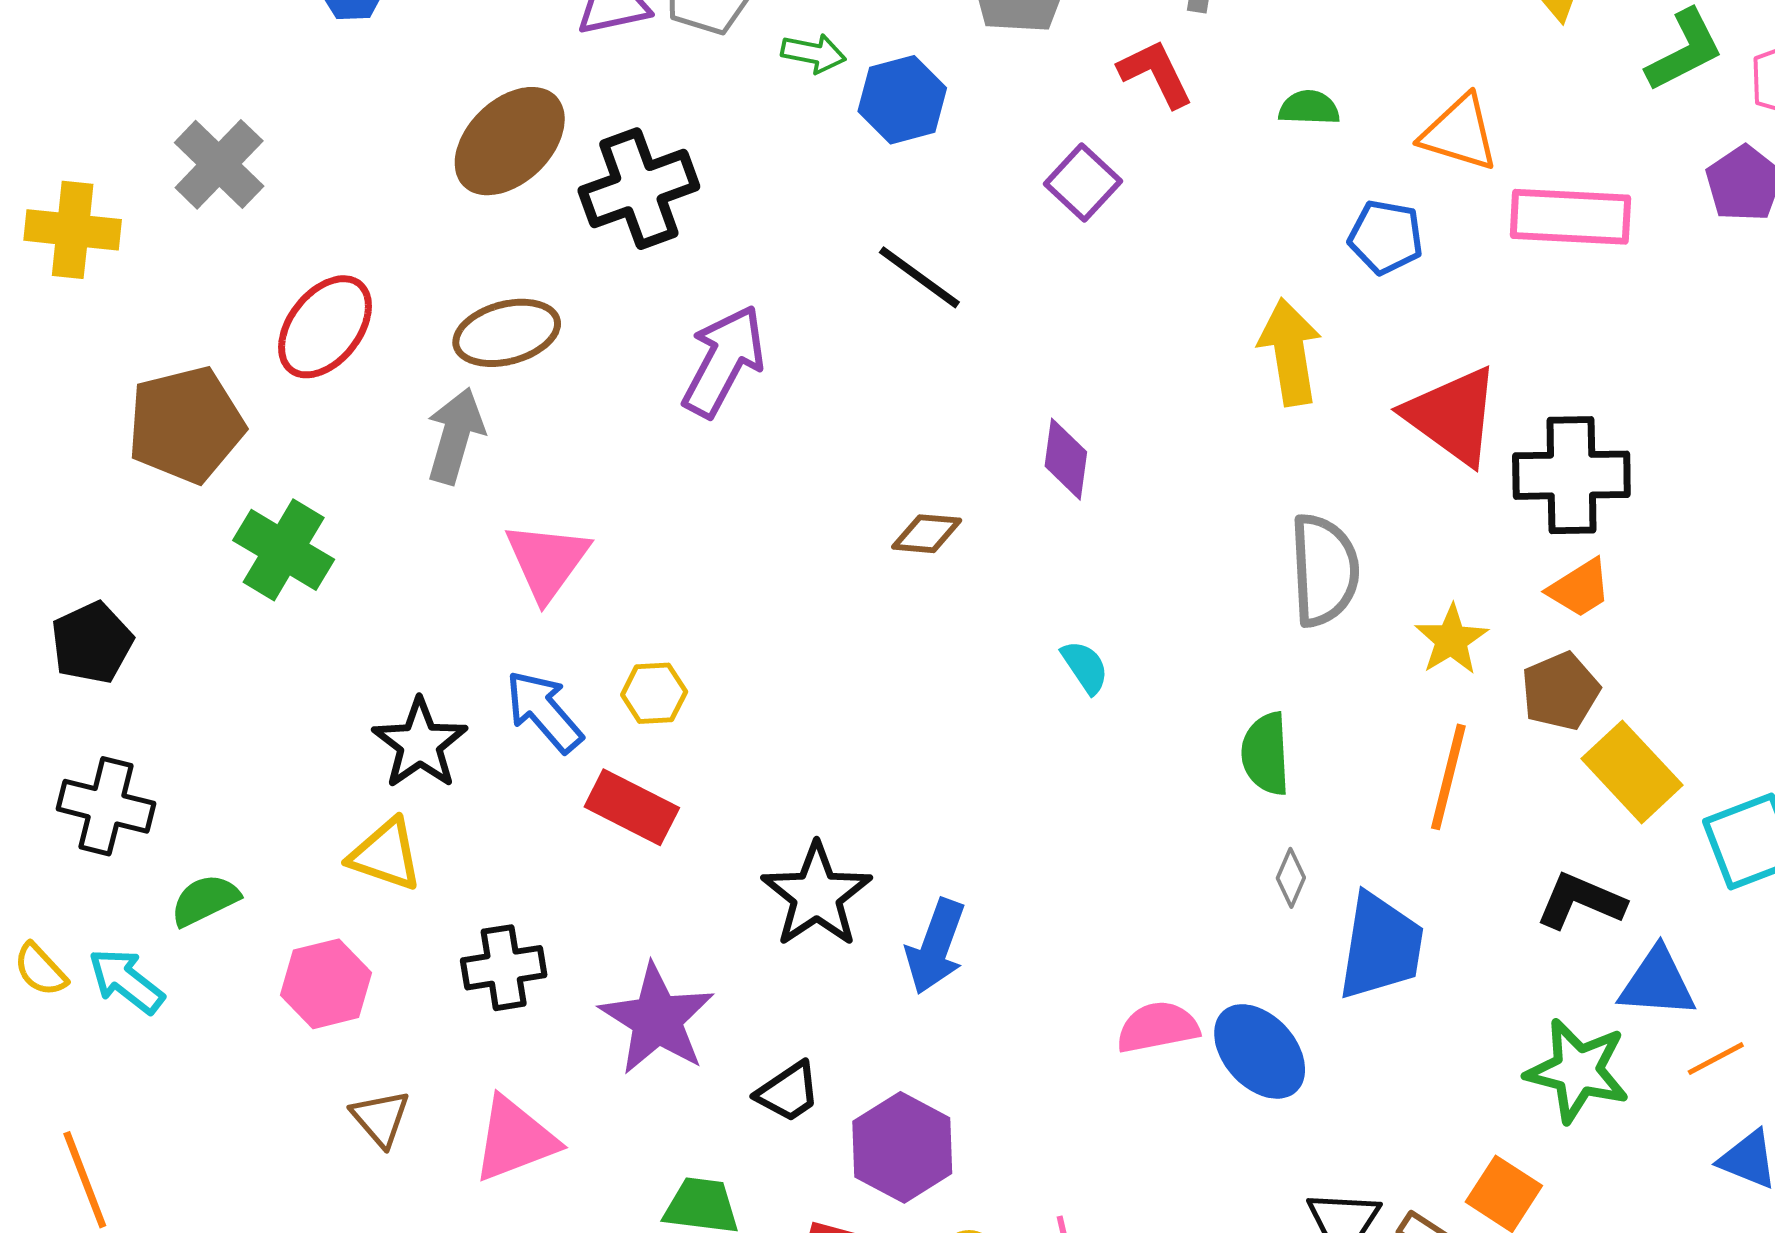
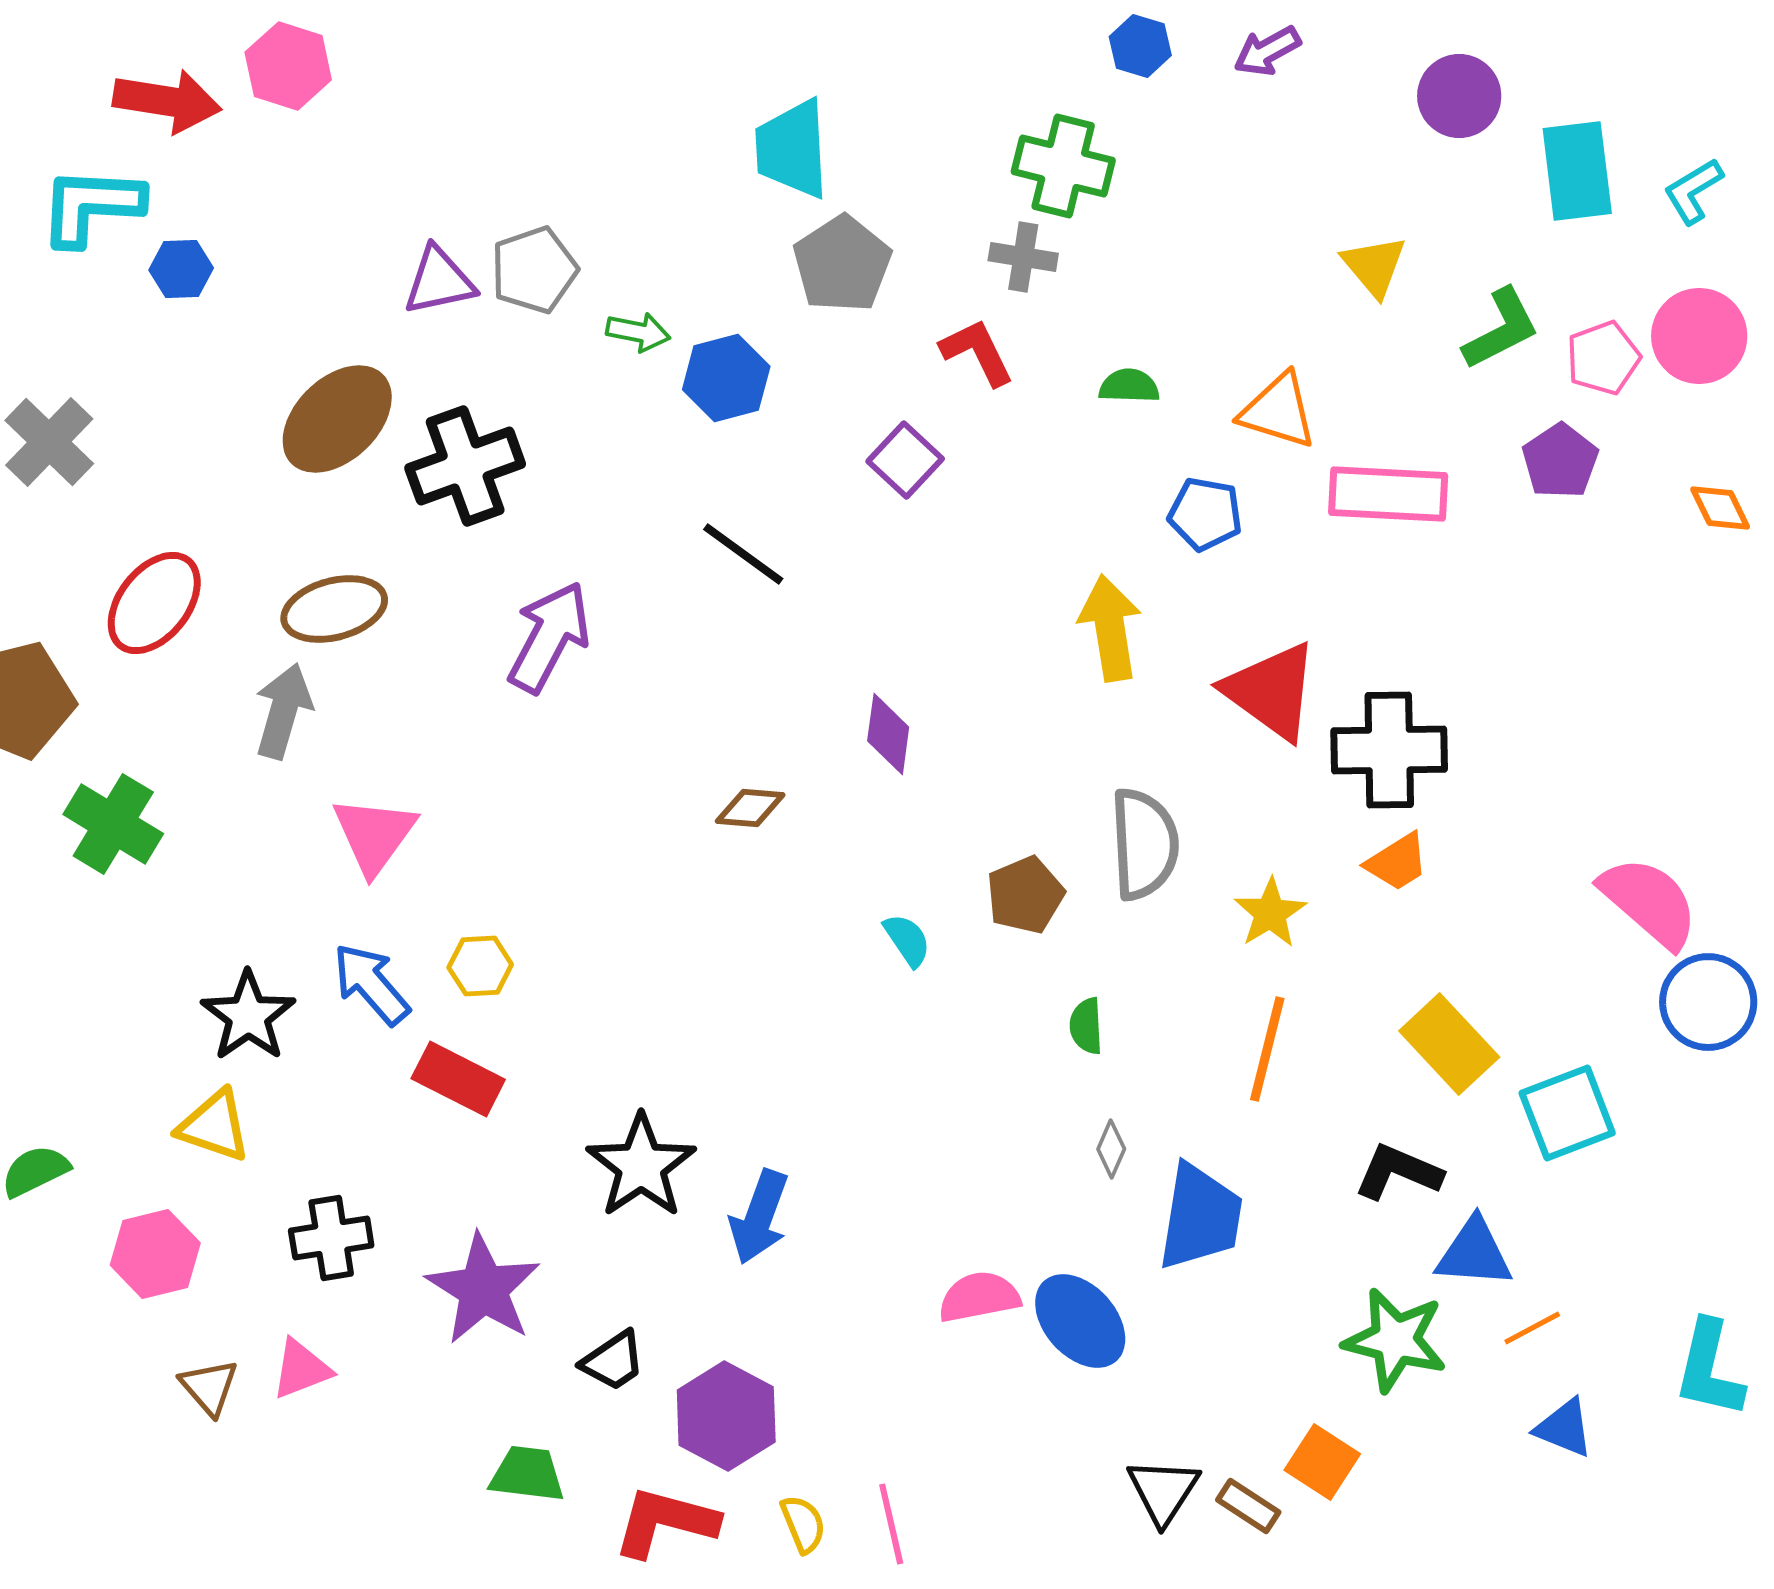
brown pentagon: (1560, 691) -> (1025, 895), moved
green semicircle: (1266, 754) -> (1086, 1026), size x0.7
pink triangle: (515, 1139) -> (301, 1369), moved, size x0.7

